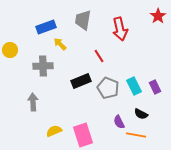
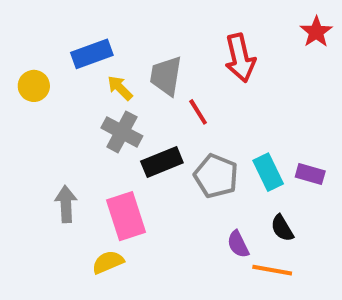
gray trapezoid: (83, 20) -> (166, 76), moved
yellow circle: (10, 50) -> (34, 86), moved
gray cross: (43, 66) -> (122, 132), moved, turned 30
purple rectangle: (155, 87) -> (310, 174), turned -48
black semicircle: (141, 114) -> (282, 228), turned 32
pink rectangle: (83, 135) -> (126, 216), moved

